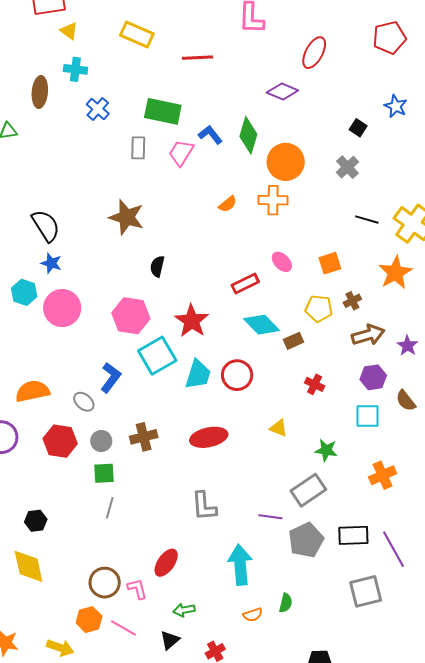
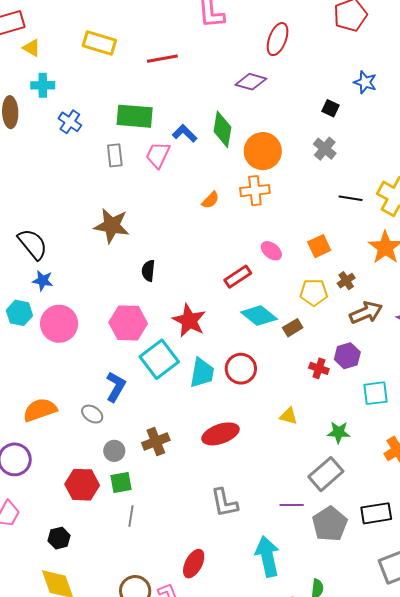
purple hexagon: (373, 377) -> (347, 356), moved
red hexagon: (60, 441) -> (82, 485), moved

